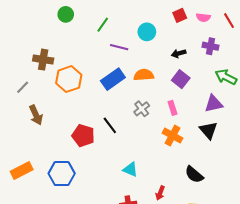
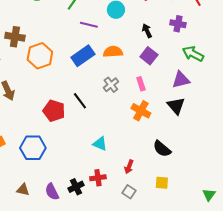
black arrow: (179, 53) -> (147, 31), turned 80

